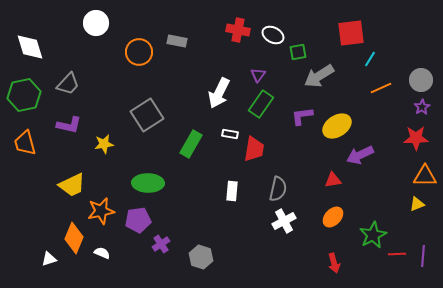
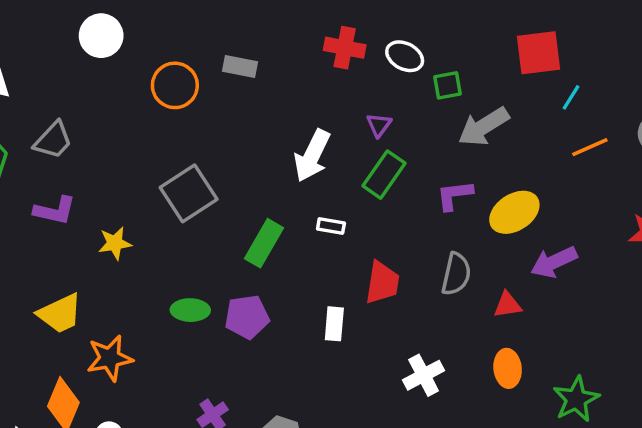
red trapezoid: (254, 149) -> (382, 283), moved
green ellipse: (148, 183) -> (190, 310), size x0.7
gray semicircle: (278, 189) -> (456, 274), moved
orange ellipse: (333, 217) -> (508, 368), turned -50
purple pentagon: (138, 220) -> (247, 317), moved

